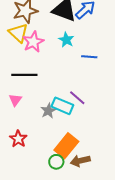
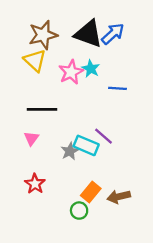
pink star: (33, 42) -> (71, 72), moved
orange rectangle: (66, 146) -> (91, 192), size x0.7
brown arrow: (80, 161) -> (119, 197), moved

